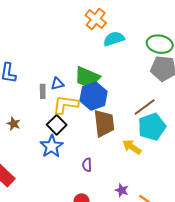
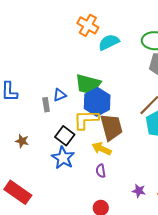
yellow L-shape: (66, 105) -> (86, 120), moved
yellow arrow: (132, 147) -> (102, 149), moved

